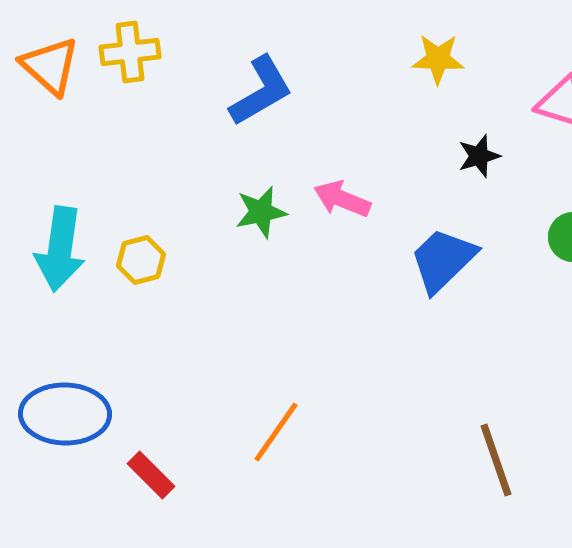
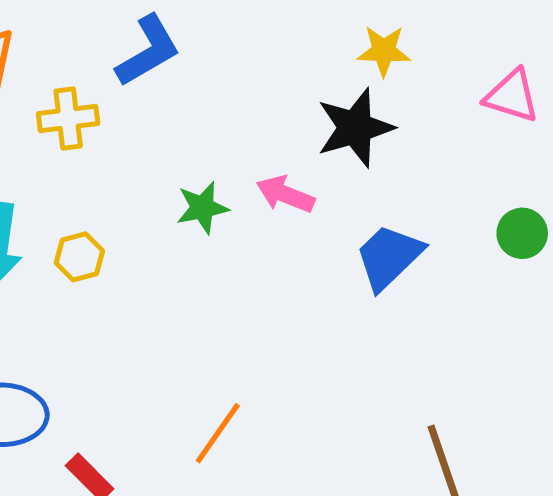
yellow cross: (130, 52) -> (68, 118), moved
blue L-shape: (261, 91) -> (148, 51), moved
black star: (479, 156) -> (355, 128), moved, size x1.8

